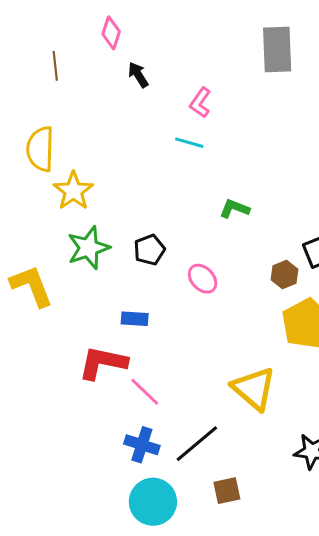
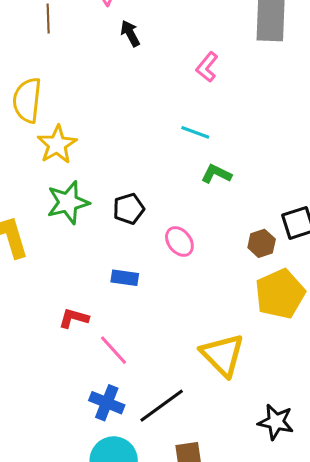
pink L-shape: (200, 103) -> (207, 67), moved
cyan line: (189, 143) -> (195, 132), moved
blue rectangle: (135, 319) -> (125, 278), moved
red L-shape: (103, 363) -> (74, 318), size x0.6

